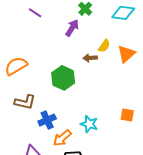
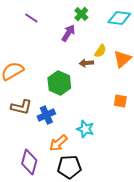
orange square: (127, 115) -> (120, 101), moved
blue cross: (47, 120) -> (46, 115), moved

